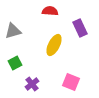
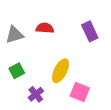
red semicircle: (50, 11) -> (45, 28), moved
yellow ellipse: (54, 45) -> (61, 71), moved

